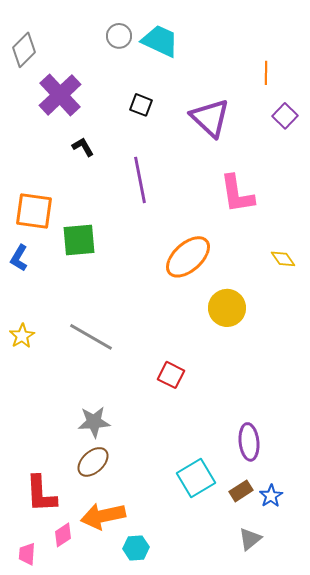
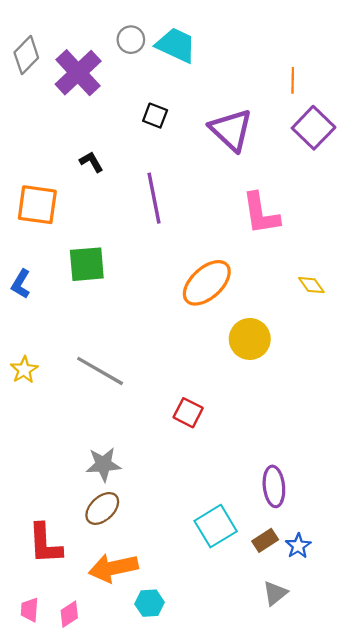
purple cross: (60, 95) -> (78, 73), moved
purple square: (285, 116) -> (314, 128), size x1.5
orange square: (34, 211) -> (37, 205), moved
pink diamond: (63, 535) -> (69, 614), moved

